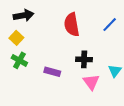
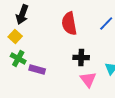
black arrow: (24, 15) -> (22, 14), turned 120
purple rectangle: (52, 72) -> (37, 70), moved

